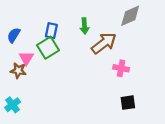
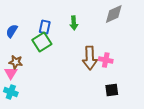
brown arrow: (104, 43) -> (90, 58), moved, turned 125
pink triangle: (26, 58) -> (11, 73), moved
cyan cross: (13, 105) -> (11, 92), turned -32

